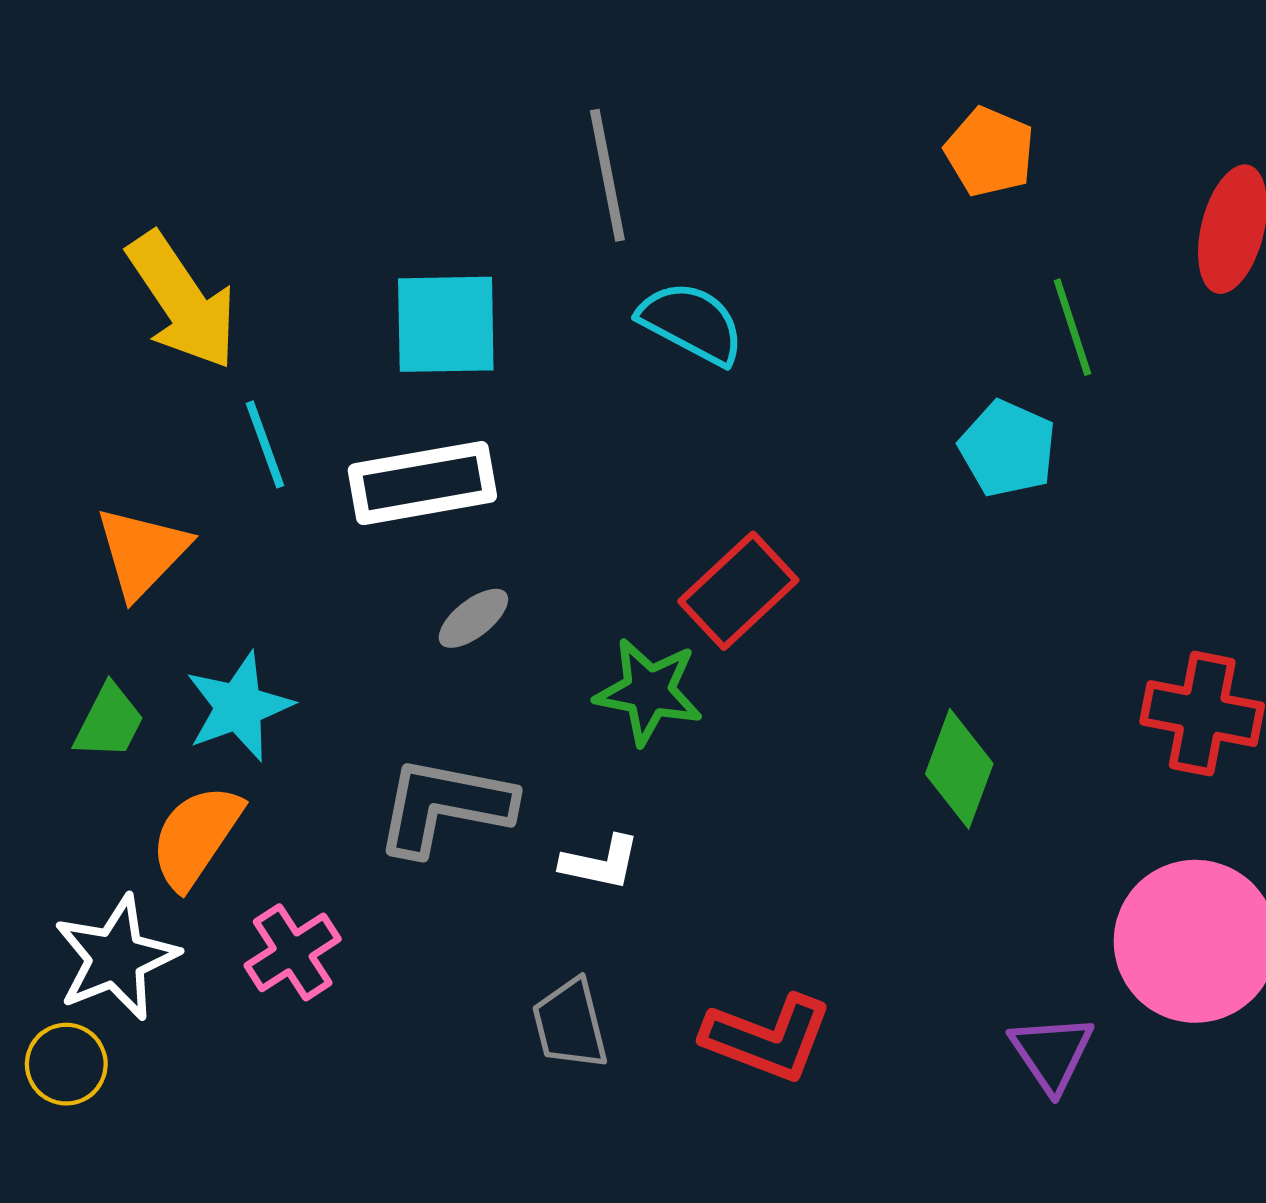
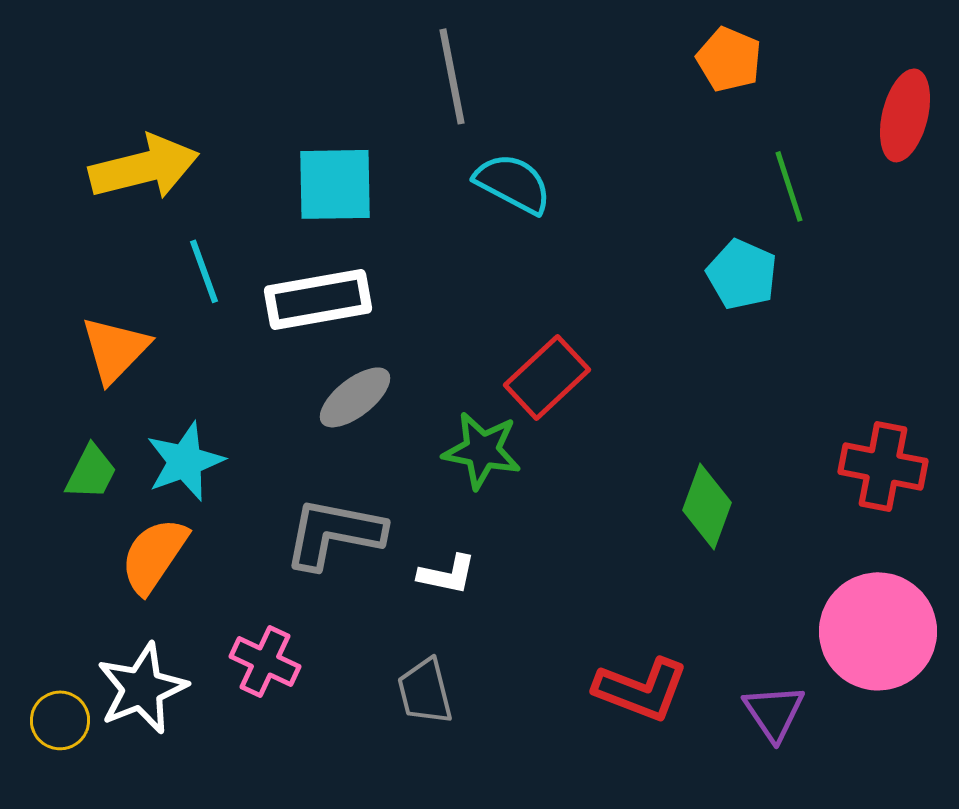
yellow arrow: (182, 301) -> (144, 167), turned -70
gray ellipse: (473, 618) -> (355, 397), size x1.4
pink cross: (293, 952) -> (265, 661), moved, turned -32
white star: (116, 958) -> (142, 688), moved
red L-shape: (767, 1038) -> (641, 689), moved

